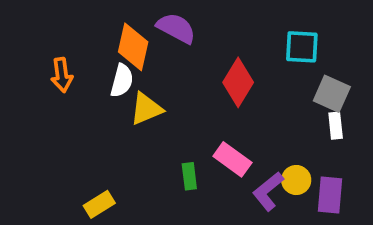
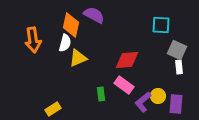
orange arrow: (62, 75) -> (33, 40), size x1.4
red diamond: (238, 82) -> (127, 60), moved, turned 55

